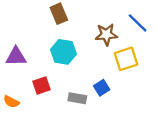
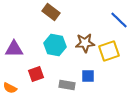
brown rectangle: (59, 14) -> (51, 12), turned -30
brown star: (106, 34) -> (85, 43), moved
blue square: (102, 88) -> (88, 76), turned 32

